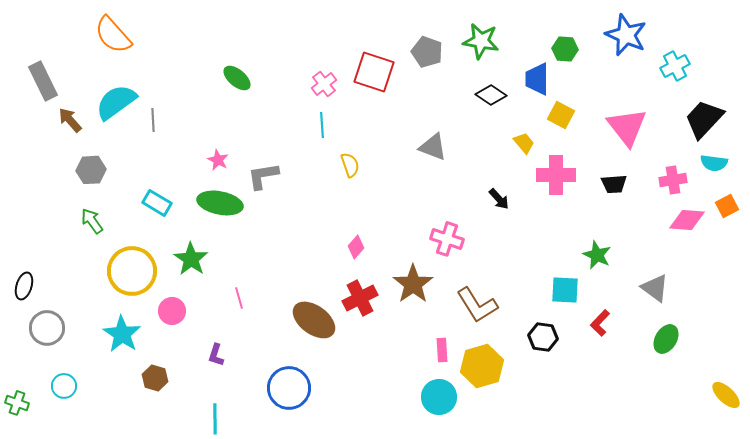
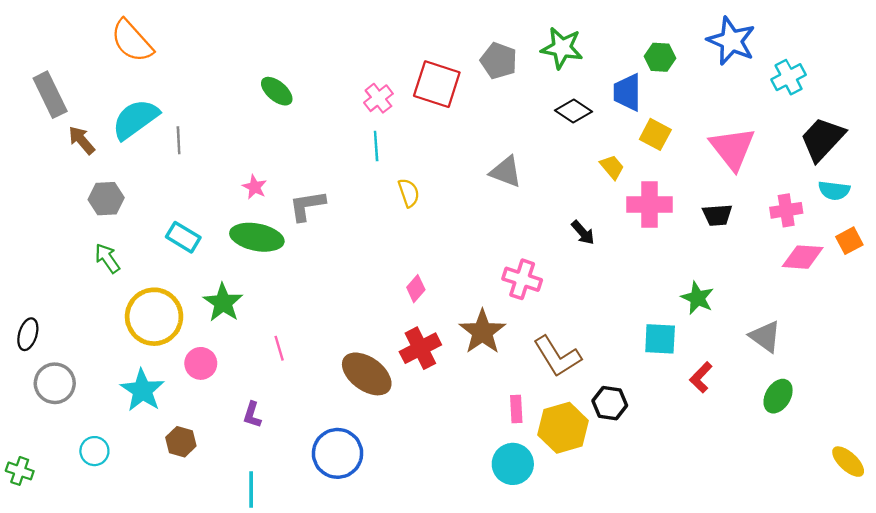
black hexagon: (543, 337) -> (610, 403), moved
cyan circle: (64, 386) -> (94, 451), moved

